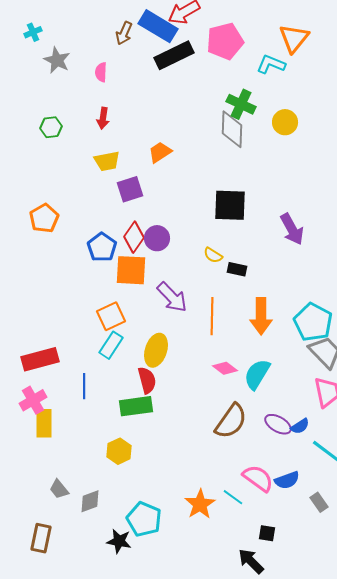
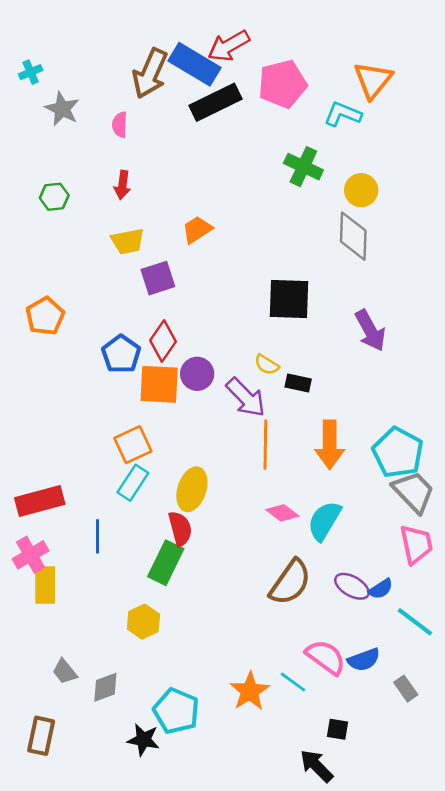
brown arrow: (124, 33) -> (150, 73), size x1.6
gray diamond: (232, 129) -> (353, 236), moved
purple circle: (157, 238) -> (197, 374), moved
purple arrow: (172, 297) -> (246, 397), moved
green rectangle: (136, 406) -> (166, 563), turned -56

